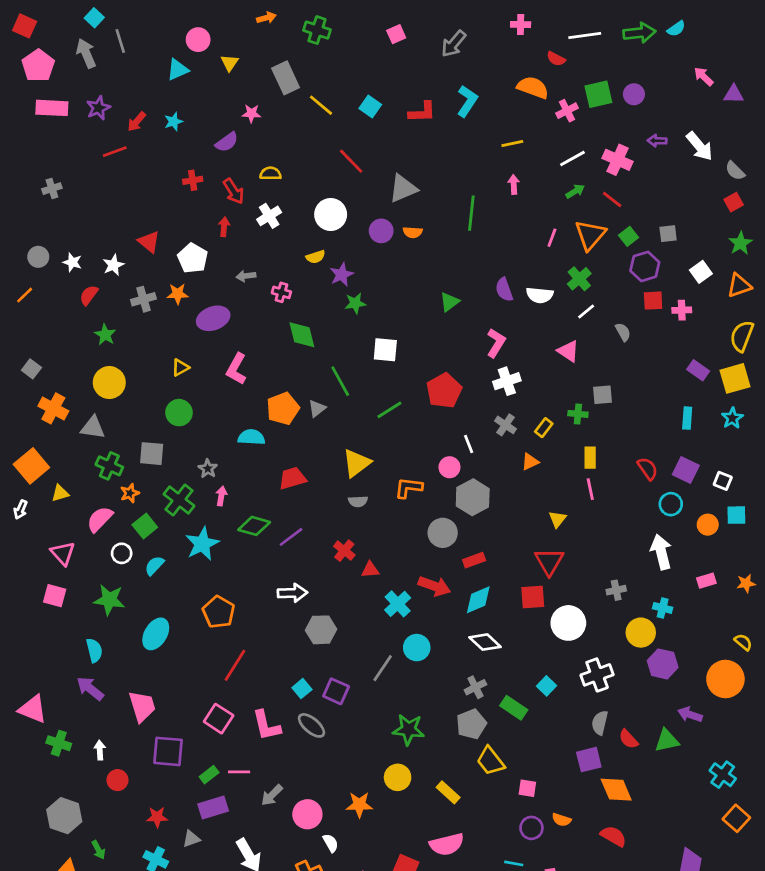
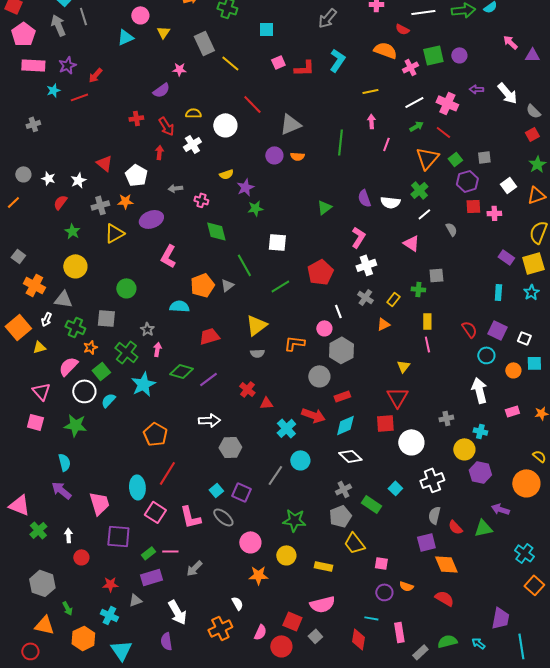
pink square: (396, 34) -> (278, 62), moved
cyan square: (370, 107) -> (266, 29), moved, turned -35
cyan star: (174, 122) -> (53, 90), moved
white circle: (331, 214) -> (225, 125), moved
pink line: (552, 238) -> (386, 144), moved
yellow triangle: (180, 368) -> (114, 233), moved, size x1.5
white arrow: (20, 510) -> (46, 319), moved
white circle: (122, 553) -> (84, 391), size x1.5
cyan ellipse: (156, 634) -> (137, 487), moved, turned -35
green cross: (59, 743) -> (38, 530), turned 30
yellow rectangle: (448, 792) -> (323, 566), turned -30
pink circle: (307, 814) -> (250, 542), moved

